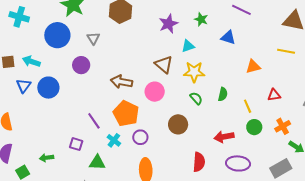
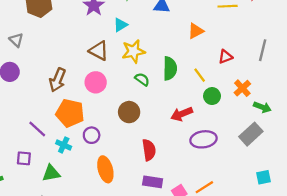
brown arrow: (122, 82) -> (57, 80), turned -65
green semicircle: (223, 94) -> (170, 68), size x1.5
red semicircle: (199, 162) -> (149, 150), moved

